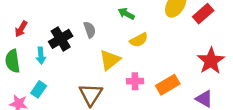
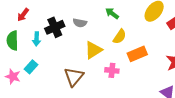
gray semicircle: (90, 30) -> (80, 23), turned 112
yellow semicircle: (139, 40) -> (120, 37), turned -35
orange rectangle: (168, 85) -> (137, 54), moved

